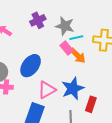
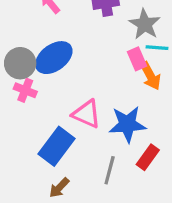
blue ellipse: (31, 66) -> (54, 58), moved
pink triangle: (47, 90) -> (87, 114), turned 36

